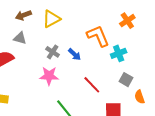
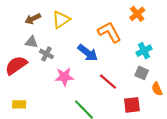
gray cross: (53, 52) -> (46, 54), moved
cyan cross: (119, 53) -> (144, 51), moved
blue arrow: (75, 54) -> (88, 53), size x1.5

